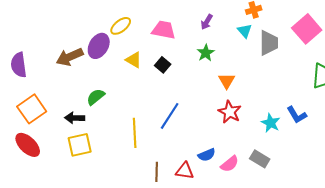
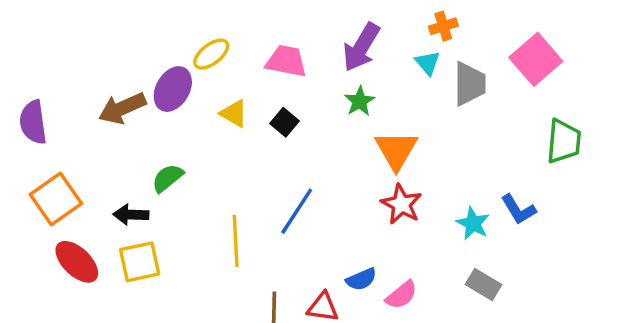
purple arrow: (207, 22) -> (361, 47), size x1.8
orange triangle: (227, 81) -> (396, 150), size x1.5
red ellipse: (28, 145) -> (77, 262), moved
gray rectangle: (260, 159) -> (483, 284), moved

